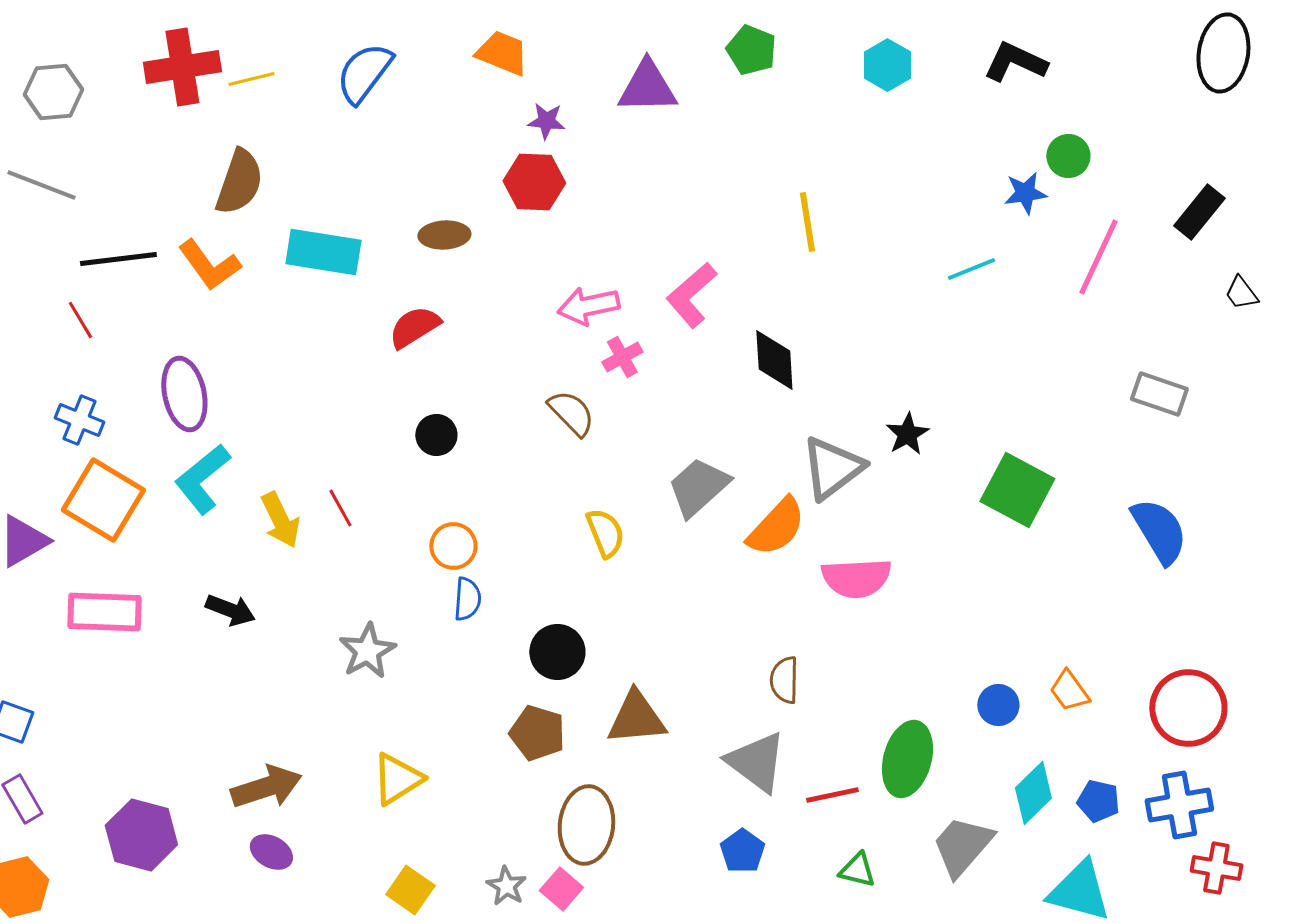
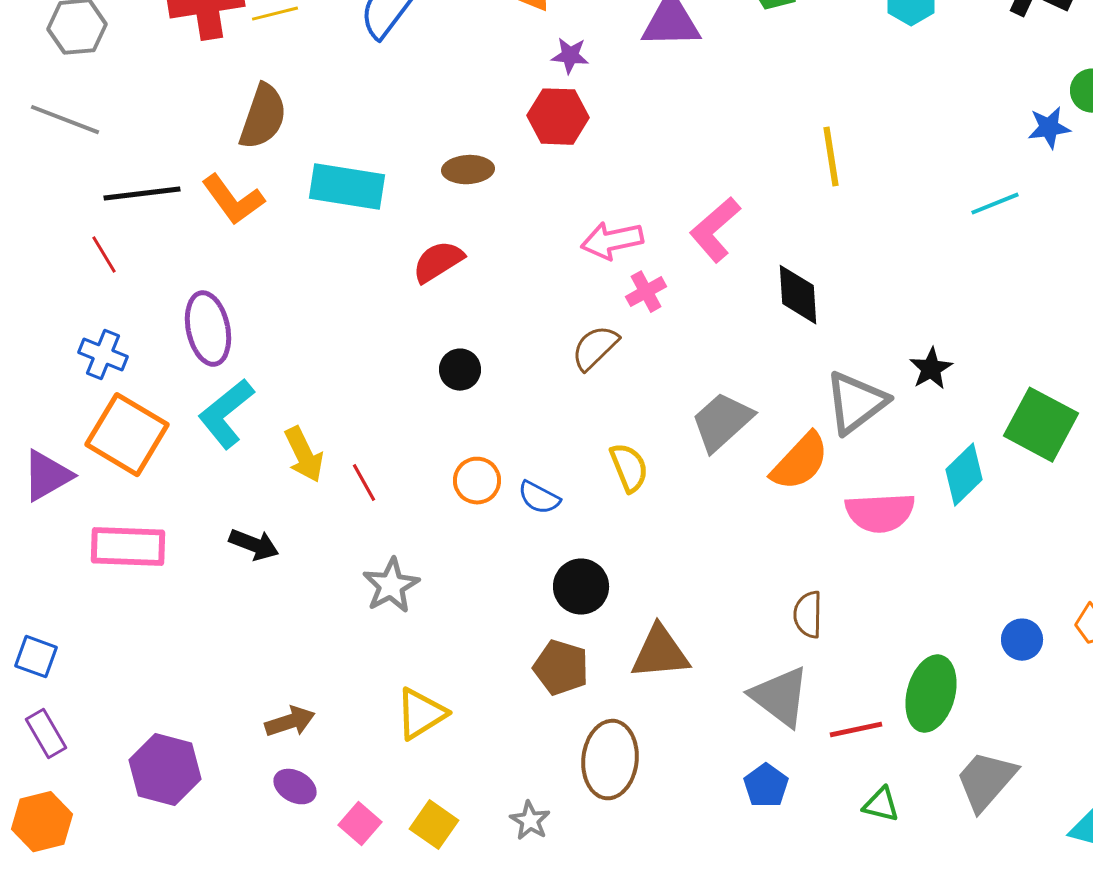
brown semicircle: (571, 413) -> (595, 348), turned -90
red line: (340, 508) -> (364, 483), moved
blue semicircle: (467, 599) -> (539, 498), moved, turned 114
brown arrow: (266, 787) -> (290, 722), size x0.7
cyan diamond: (1033, 793) -> (964, 475), moved
pink square: (561, 889) -> (360, 824), moved

